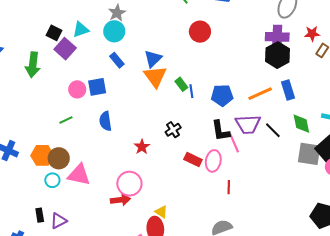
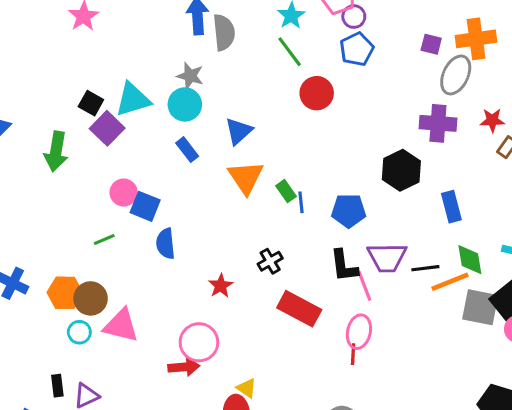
gray star: (117, 13) -> (190, 76), turned -30
cyan triangle: (81, 30) -> (133, 100), size x1.4
red circle: (200, 32) -> (317, 93), moved
black hexagon: (278, 55) -> (401, 170), moved
blue triangle: (153, 59) -> (239, 131), moved
blue square: (97, 87) -> (145, 206), moved, turned 30
orange line: (260, 94) -> (450, 282), moved
black line: (273, 130) -> (425, 268), turned -54
red rectangle: (193, 159) -> (299, 309), size x1.5
pink ellipse: (213, 161) -> (359, 332), moved

